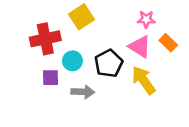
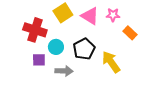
red cross: (45, 39) -> (35, 30), turned 30
pink triangle: (140, 47) -> (90, 16), moved

